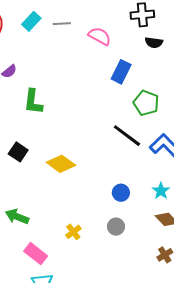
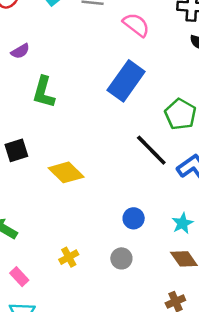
blue rectangle: (121, 72) -> (126, 81), moved, size x1.4
black square: (18, 152) -> (16, 150), turned 30
pink rectangle: (36, 254) -> (19, 277), size x0.7

